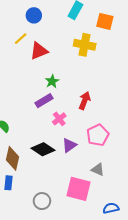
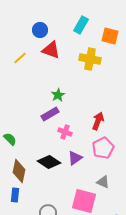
yellow line: (21, 39) -> (20, 58), moved
red triangle: (39, 51) -> (51, 50), moved, turned 42
red arrow: (85, 101) -> (98, 121), moved
pink cross: (59, 119) -> (65, 132), turned -32

